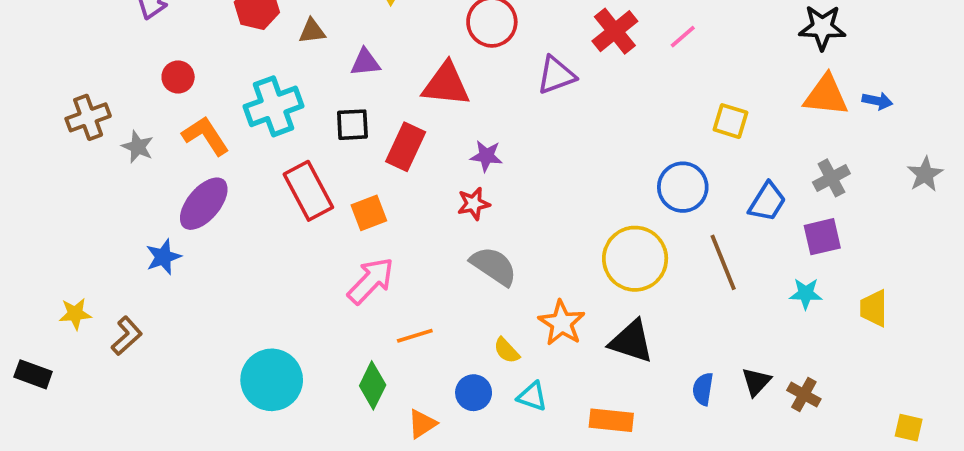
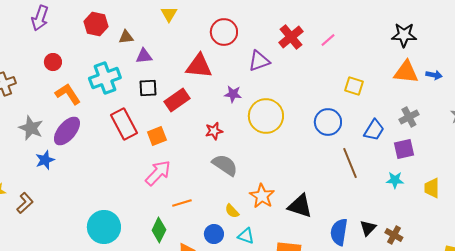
purple triangle: (365, 62) -> (144, 56), moved
gray star: (138, 147) -> (31, 128), moved, size x1.4
red rectangle: (406, 147) -> (177, 100), turned 30
purple star: (486, 156) -> (233, 94), moved
yellow circle: (635, 259) -> (266, 116), moved
blue semicircle: (703, 389) -> (339, 232), size x1.5

